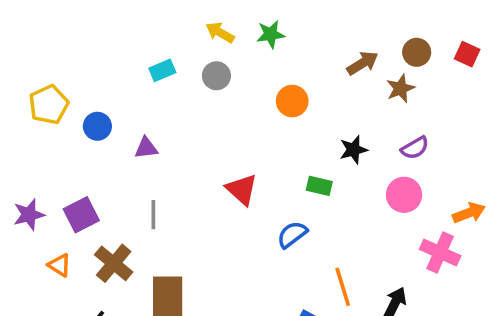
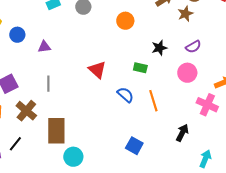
blue semicircle: (292, 234) -> (125, 95), turned 78
orange line: (343, 287) -> (153, 101), moved

